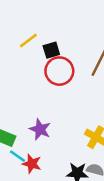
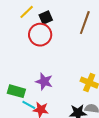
red circle: (59, 71) -> (40, 35), moved

